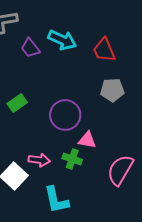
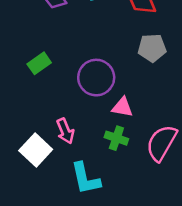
green cross: (72, 159) -> (116, 138), moved
pink arrow: (39, 160) -> (65, 131), turned 60

